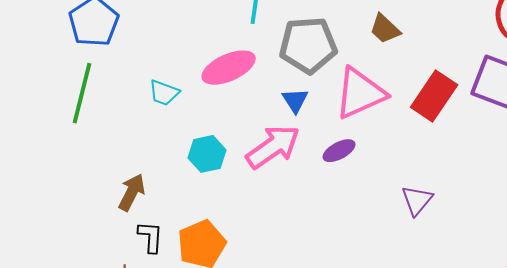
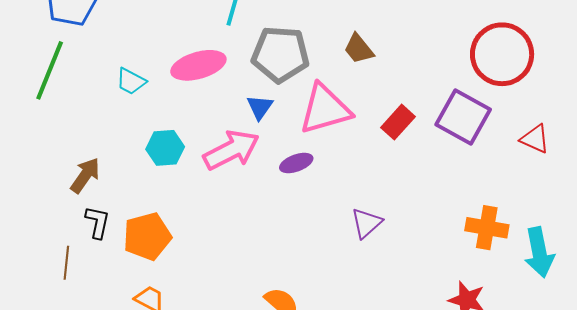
red rectangle: (434, 96) -> (398, 122), size x0.7

